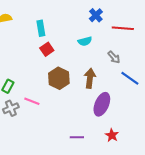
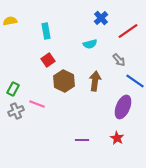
red line: (123, 28) -> (128, 31), turned -40
red square: (47, 49) -> (48, 60), moved
purple ellipse: (102, 104) -> (123, 107), moved

